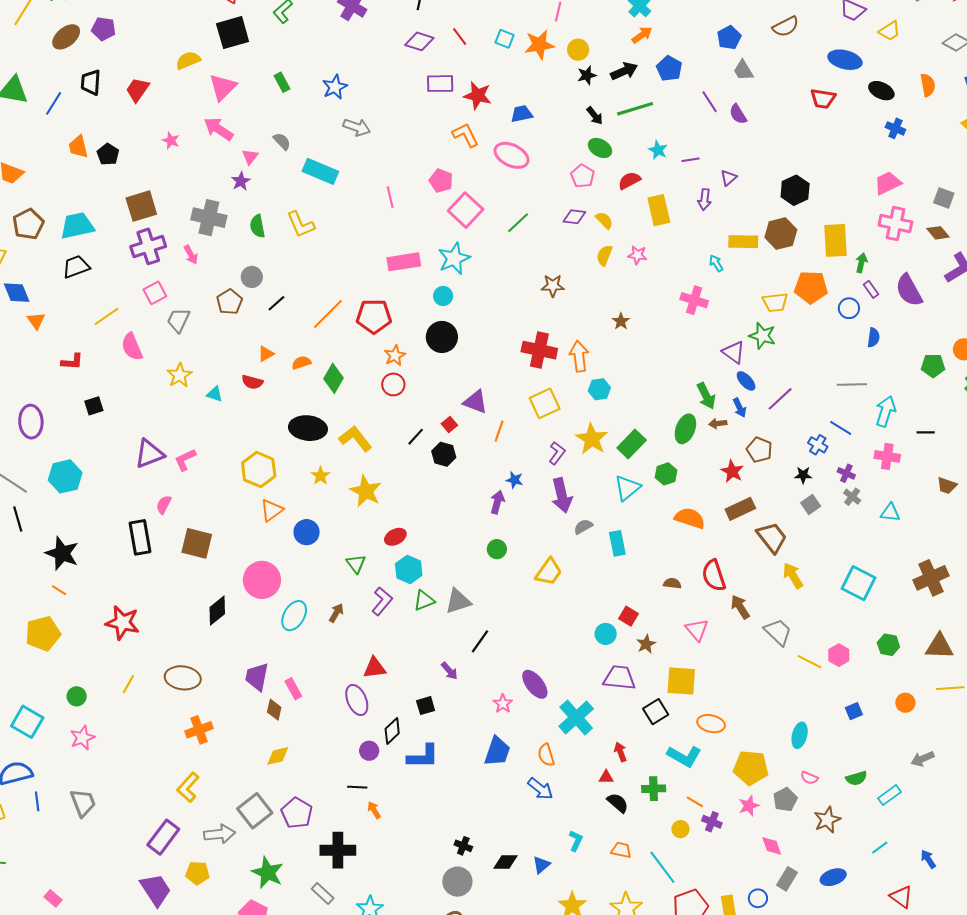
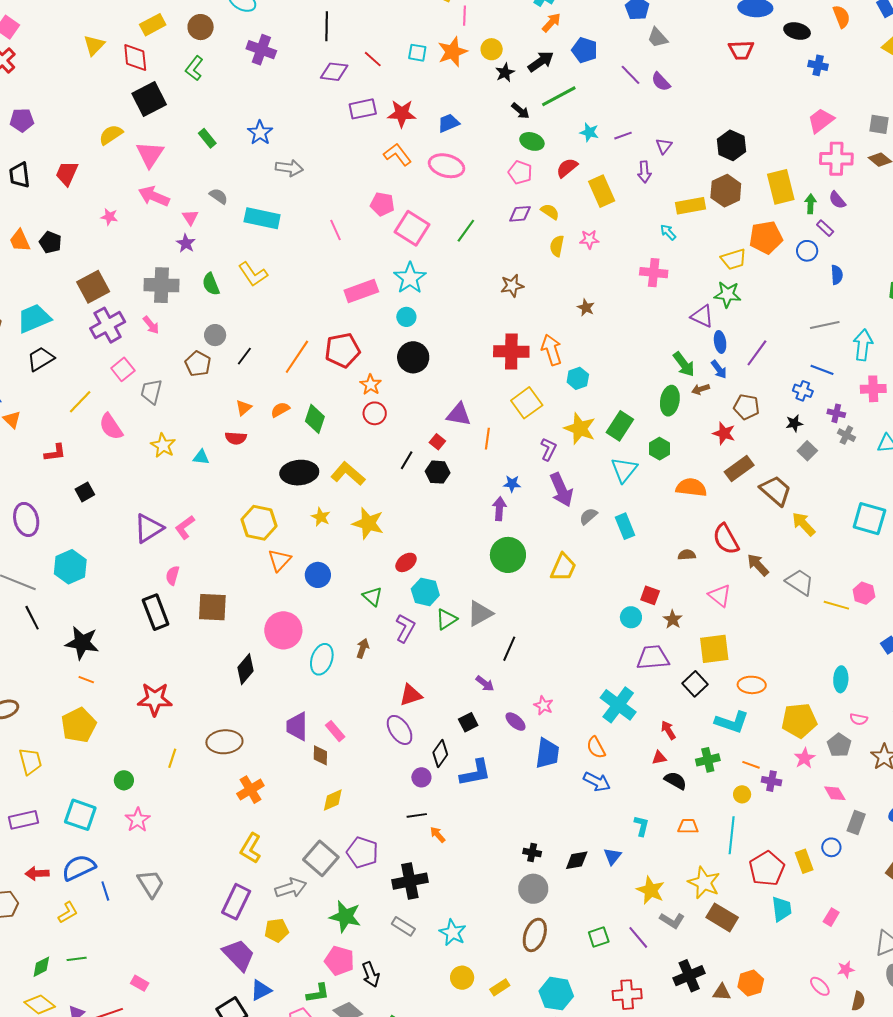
purple semicircle: (909, 290) -> (837, 200), moved, size x0.6
blue ellipse: (746, 381) -> (720, 342), turned 45
green circle: (497, 549) -> (508, 555), size x1.8
purple ellipse: (535, 684) -> (516, 722), moved, size x0.7
cyan line: (662, 867) -> (732, 835), turned 54

